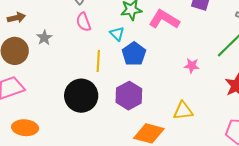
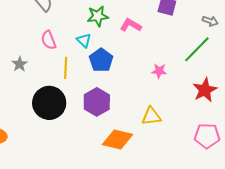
pink L-shape: (164, 19) -> (131, 25), size x0.7
pink semicircle: (84, 22) -> (49, 40), moved
gray star: (44, 38) -> (20, 64), moved

